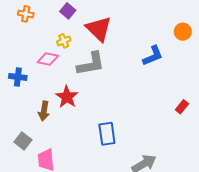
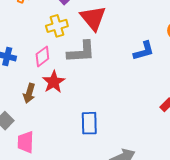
yellow cross: (64, 41) -> (57, 26), size x1.5
pink diamond: (48, 59) -> (42, 56), moved, turned -55

